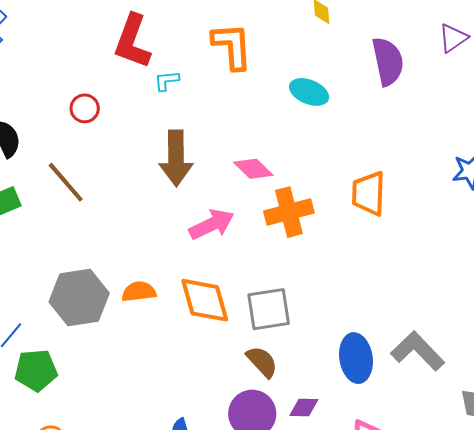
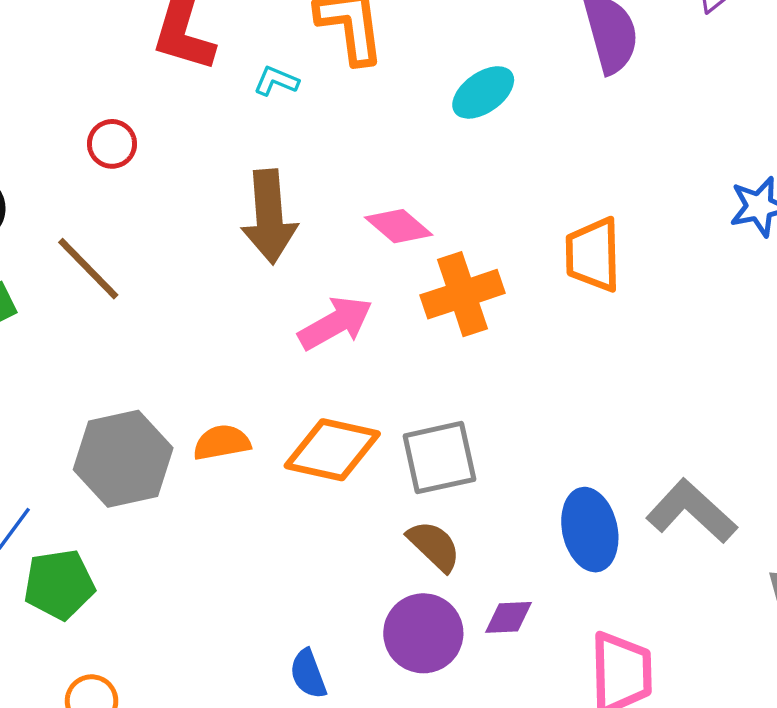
cyan L-shape: (167, 81) -> (276, 81), moved, turned 32
cyan ellipse: (309, 92) -> (483, 92), turned -54
orange diamond: (205, 300) -> (332, 450), turned -58

